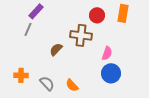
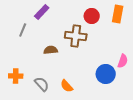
purple rectangle: (36, 11) -> (42, 12), moved
brown semicircle: (56, 49) -> (51, 50), turned 40
pink semicircle: (107, 53) -> (123, 61), moved

